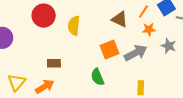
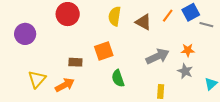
yellow semicircle: (74, 26) -> (115, 16), moved
orange star: (149, 29) -> (188, 50), moved
gray star: (169, 46) -> (185, 71), moved
orange square: (110, 50) -> (104, 51), moved

